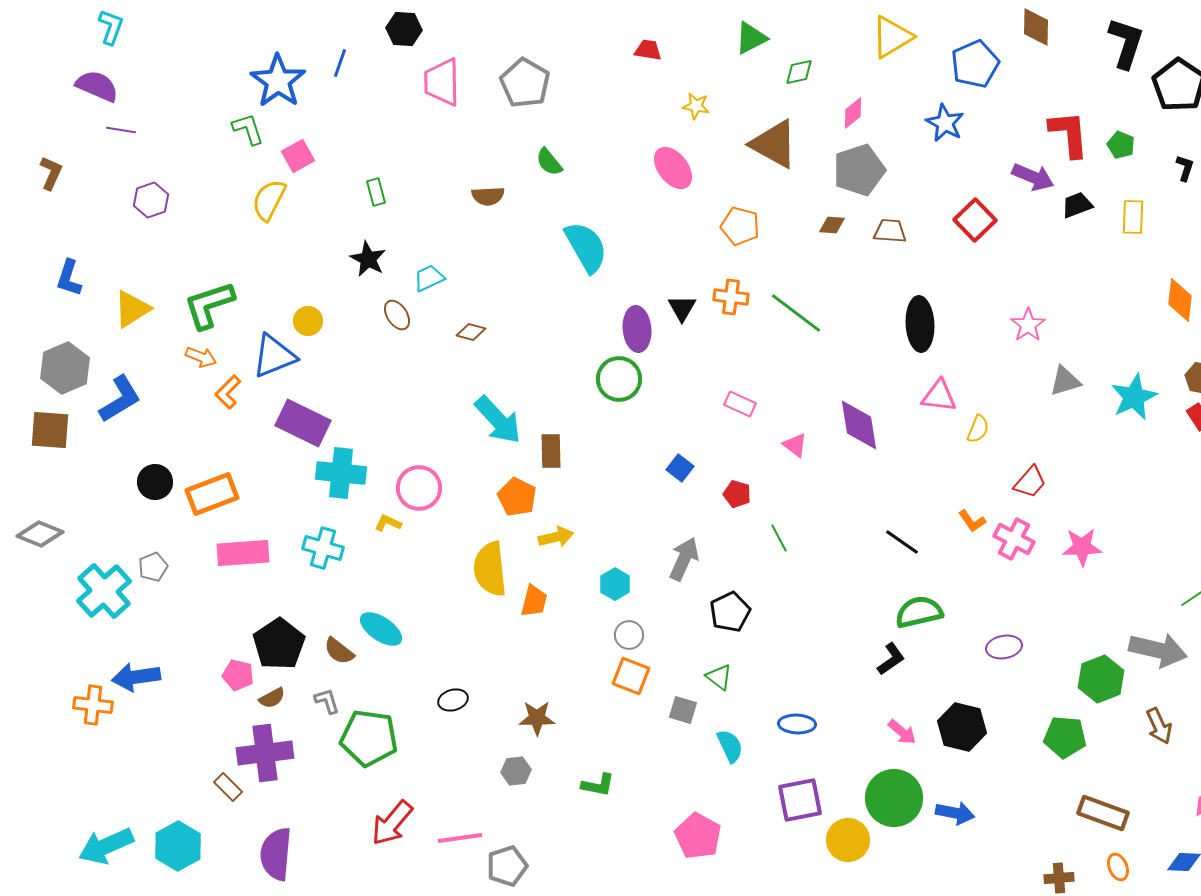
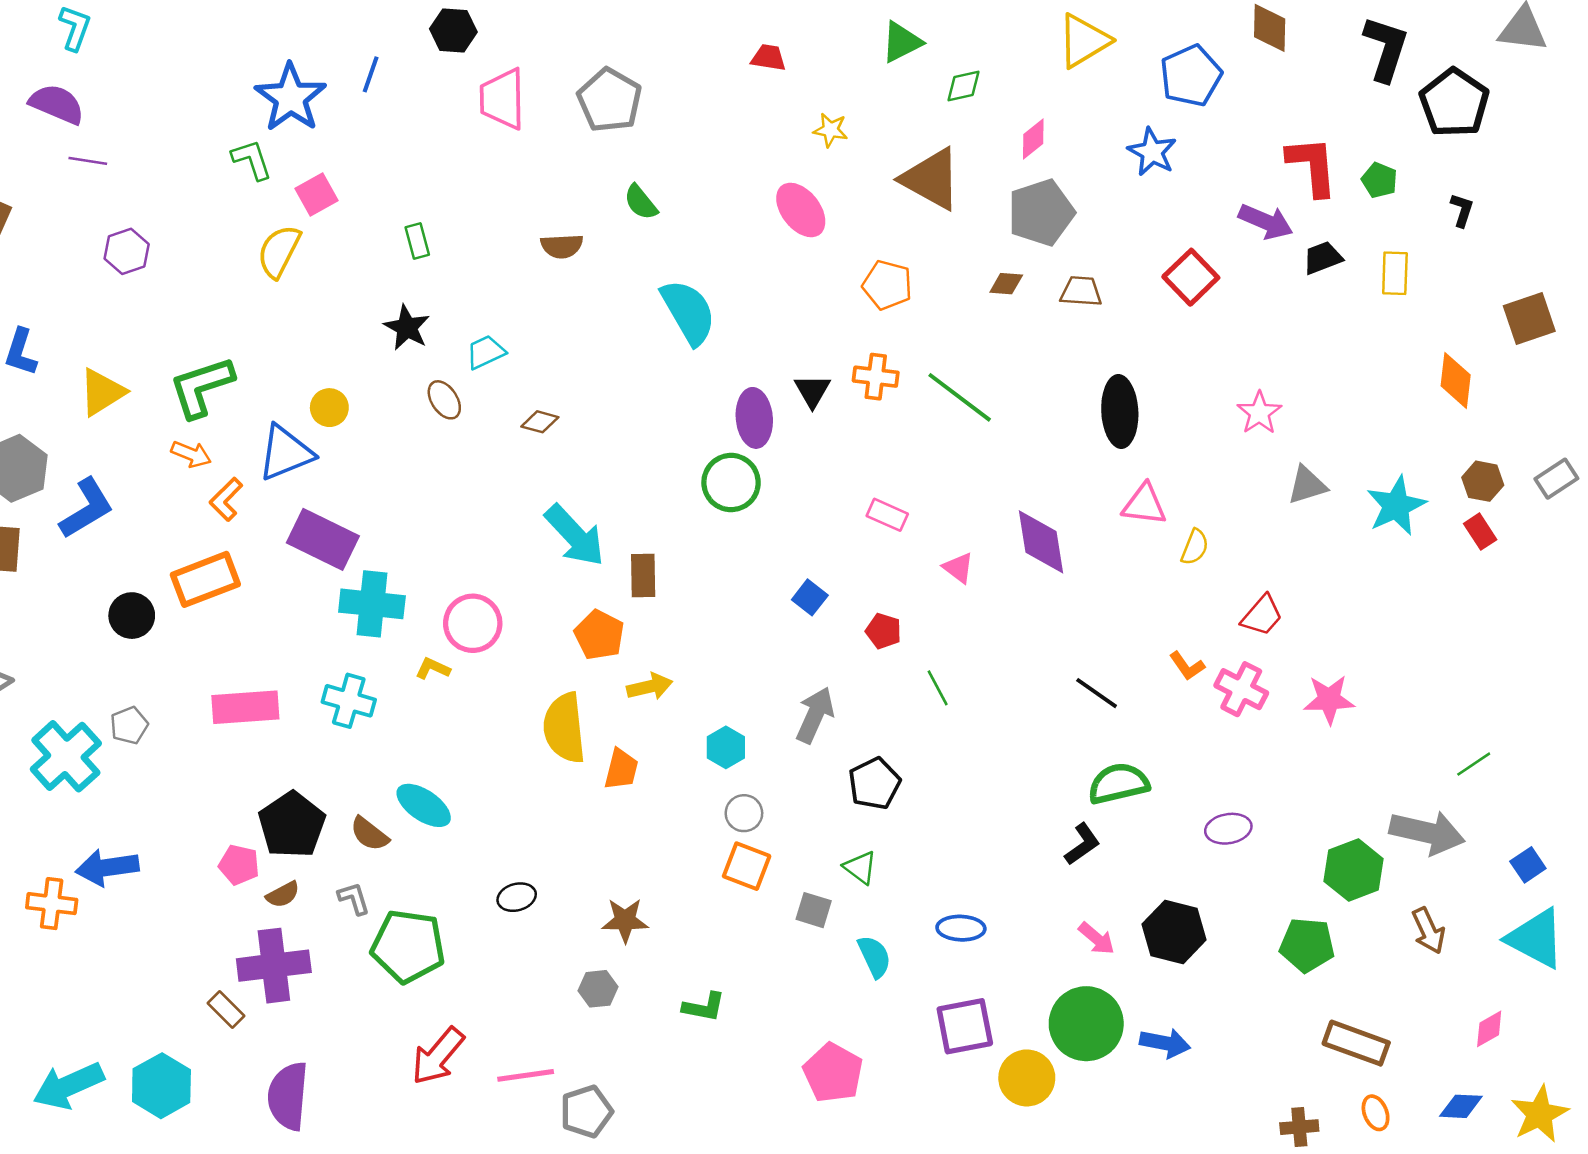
orange rectangle: (212, 494) -> (205, 579), moved

